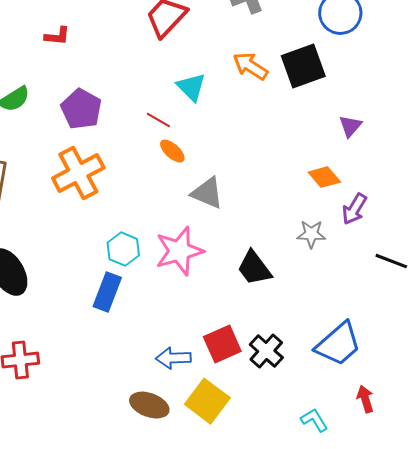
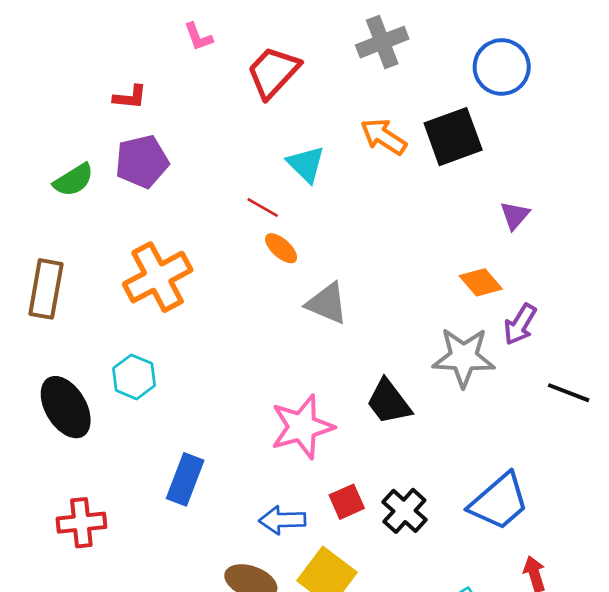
purple pentagon: (81, 109) -> (142, 162), moved, turned 30
gray star: (311, 234) -> (464, 357), size x1.6
cyan hexagon: (123, 249) -> (134, 377), moved
pink star: (179, 251) -> (302, 427), moved
blue rectangle: (107, 292) -> (185, 479), moved
red square: (222, 344) -> (347, 502), size x0.7

